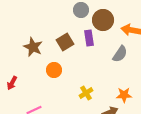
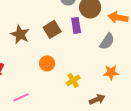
orange circle: (54, 70) -> (47, 63), moved
orange star: (124, 95) -> (111, 72), moved

